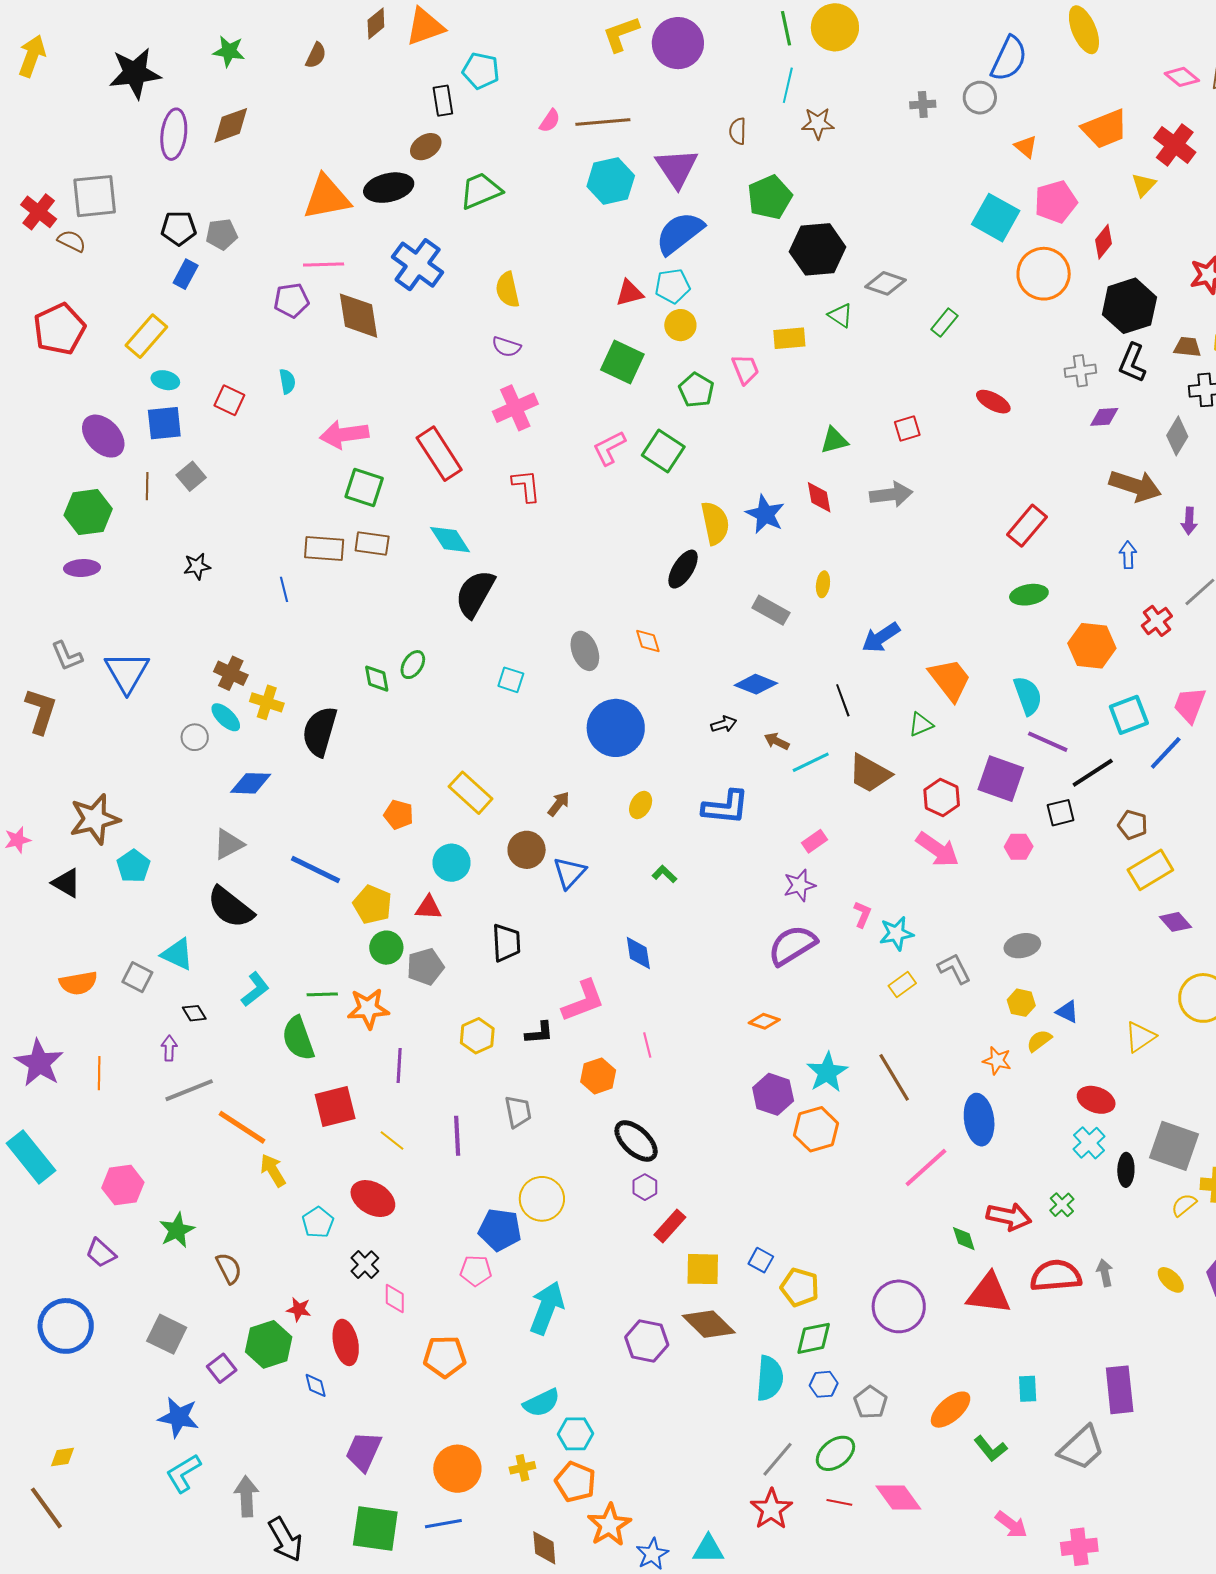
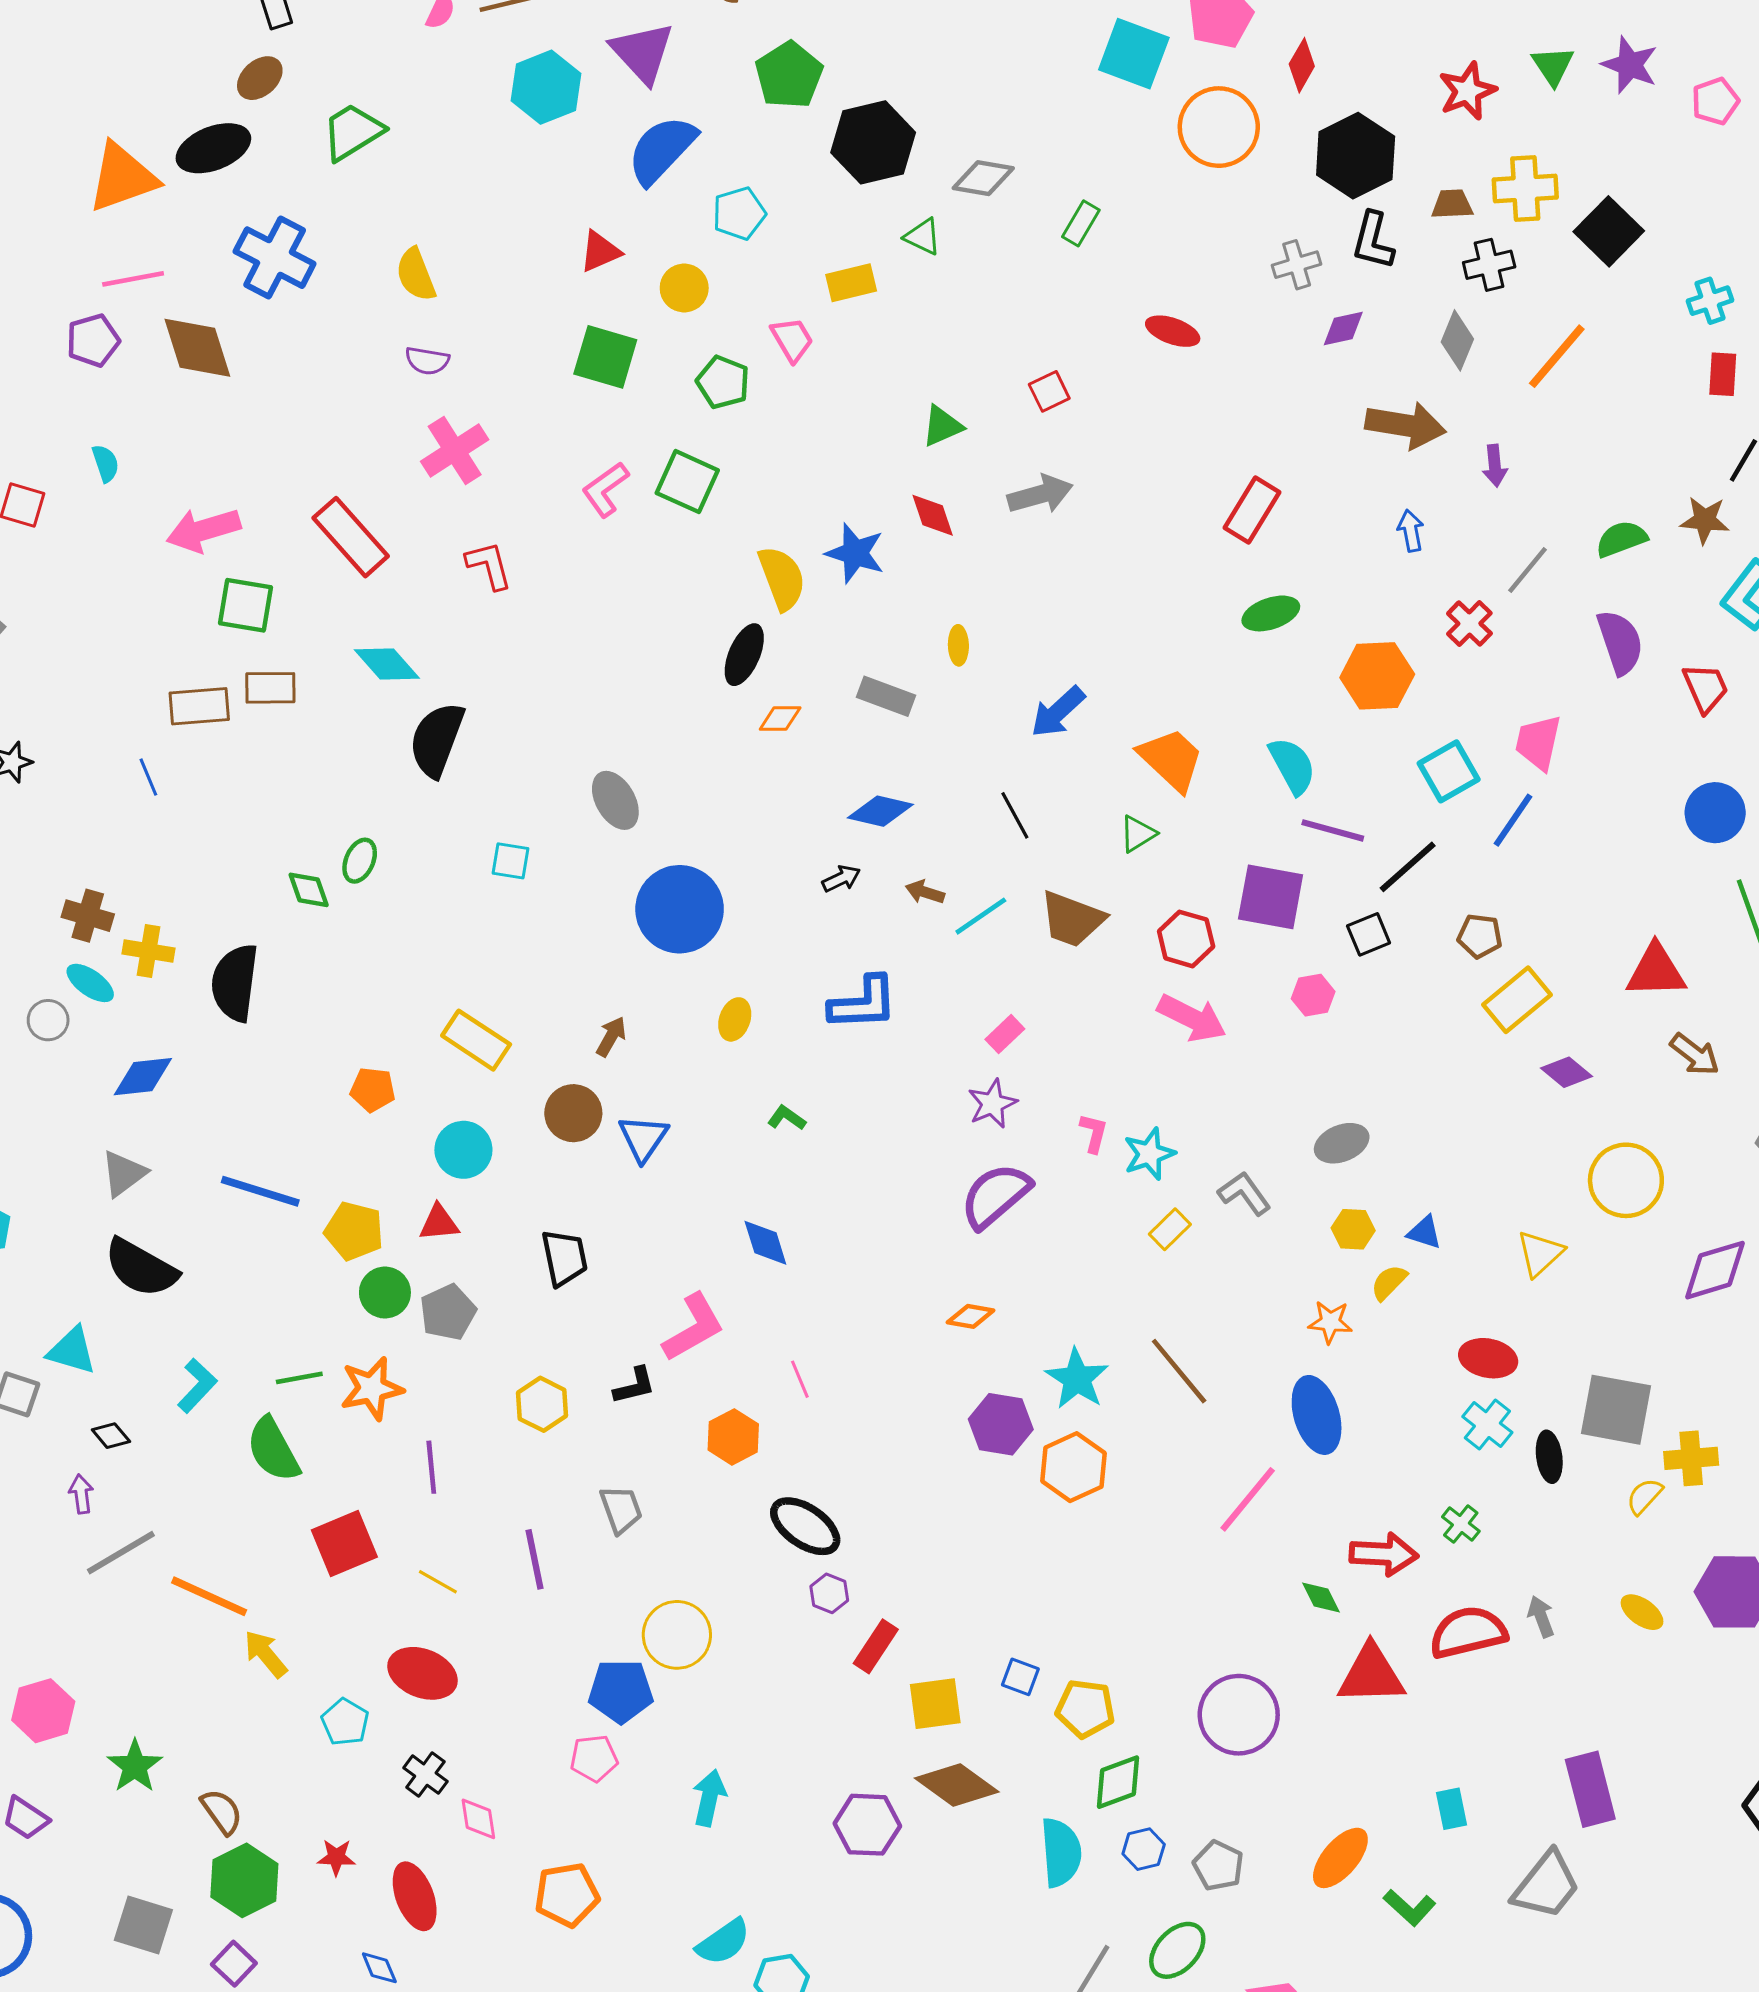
cyan pentagon: (673, 286) -> (739, 213), moved
orange diamond: (648, 641) -> (780, 718), moved, turned -64
cyan arrow: (547, 1308) -> (709, 1798), size x0.7
green hexagon: (269, 1344) -> (244, 1880), moved

